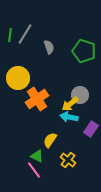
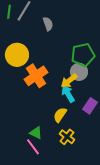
green pentagon: (84, 51) -> (83, 55), moved, turned -30
cyan arrow: (69, 117) -> (68, 94), turned 48
yellow semicircle: (50, 140) -> (60, 115), moved

